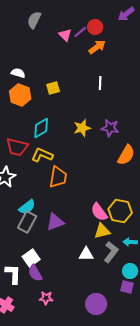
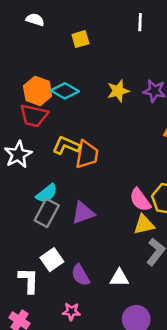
white line: (100, 83) -> (140, 22), moved
orange hexagon: (20, 95) -> (38, 91), moved
cyan diamond: (41, 128) -> (65, 91), turned 60
yellow L-shape: (42, 155) -> (66, 145), moved
white triangle: (86, 254) -> (119, 278), moved
purple semicircle: (35, 273) -> (80, 275), moved

